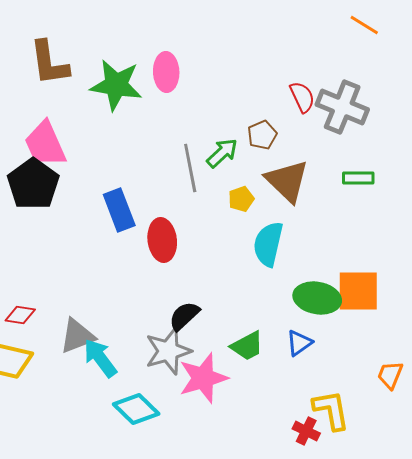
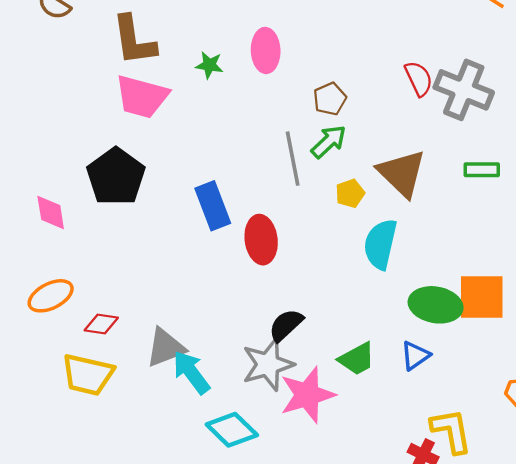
green star: (116, 85) -> (209, 65), size x0.5
brown pentagon: (262, 135) -> (330, 99), moved
pink trapezoid: (45, 144) -> (142, 97), moved, turned -51

